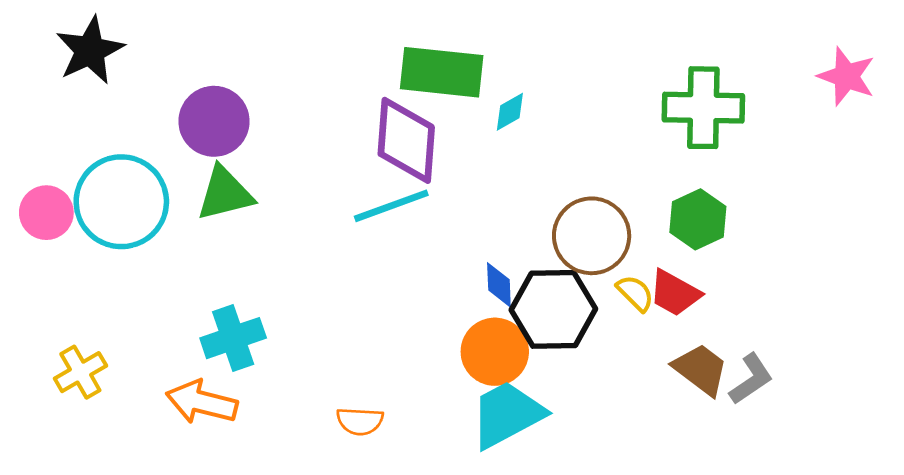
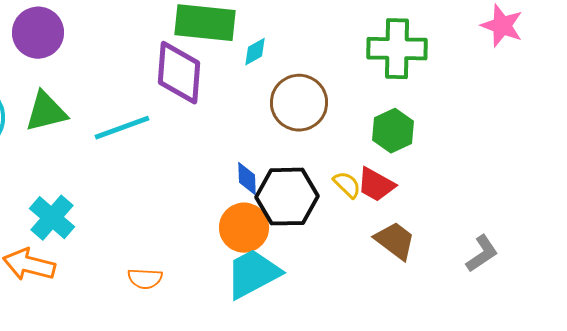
purple circle: (214, 121) -> (38, 33), moved
cyan line: (391, 206) -> (122, 128), moved
brown circle: (592, 236) -> (299, 103), moved
cyan cross: (233, 338) -> (52, 218), turned -30
gray L-shape: (751, 379) -> (482, 254), moved

